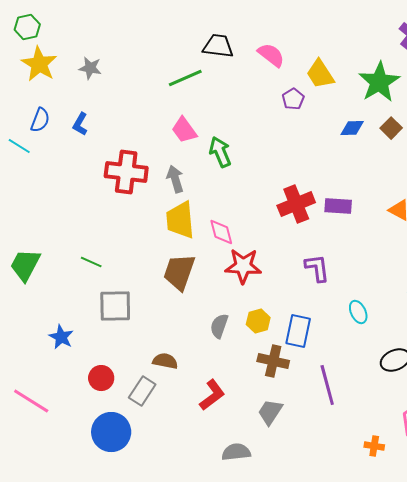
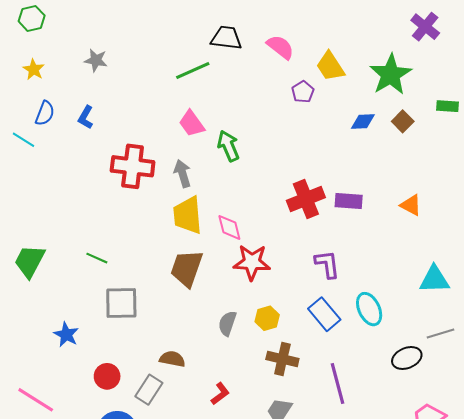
yellow star: (39, 64) -> (34, 69), moved, size x0.6
cyan ellipse: (358, 312) -> (369, 309), size x1.4
blue rectangle: (298, 331) -> (324, 314), moved, turned -52
red L-shape: (212, 395) -> (220, 394), size x0.7

